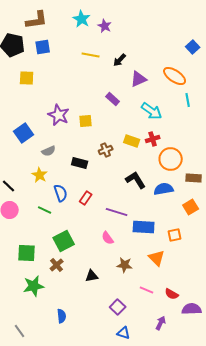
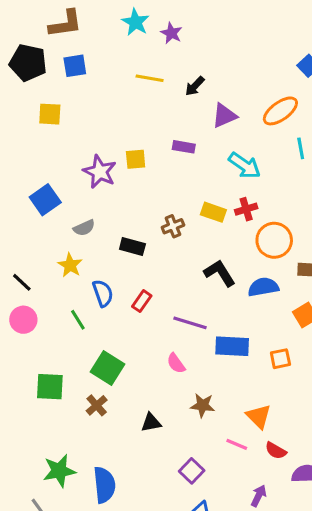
orange ellipse: (175, 76) -> (280, 111), turned -70
purple rectangle: (113, 99) -> (184, 147), turned -32
yellow square: (86, 121) -> (136, 159), moved
green line: (45, 210) -> (78, 320), turned 32
green square: (64, 241) -> (107, 368), turned -30
orange triangle: (157, 258) -> (259, 416), moved
green star: (34, 286) -> (59, 471), moved
blue semicircle: (62, 316) -> (104, 485), size x1.6

